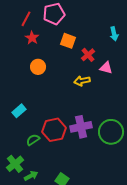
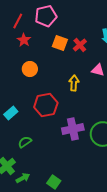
red cross: (88, 55) -> (80, 45), moved
yellow arrow: (82, 81) -> (74, 83), turned 105
red hexagon: (54, 130) -> (46, 105), moved

